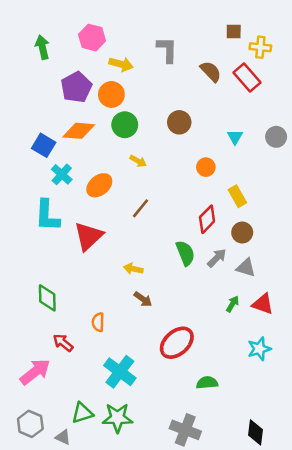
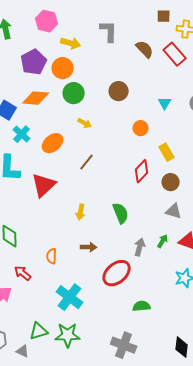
green semicircle: (185, 253) -> (121, 213), moved
gray arrow: (217, 258) -> (140, 247), moved, turned -30
yellow arrow: (133, 269) -> (81, 212), turned -91
brown arrow: (143, 299) -> (89, 247), moved, turned -35

